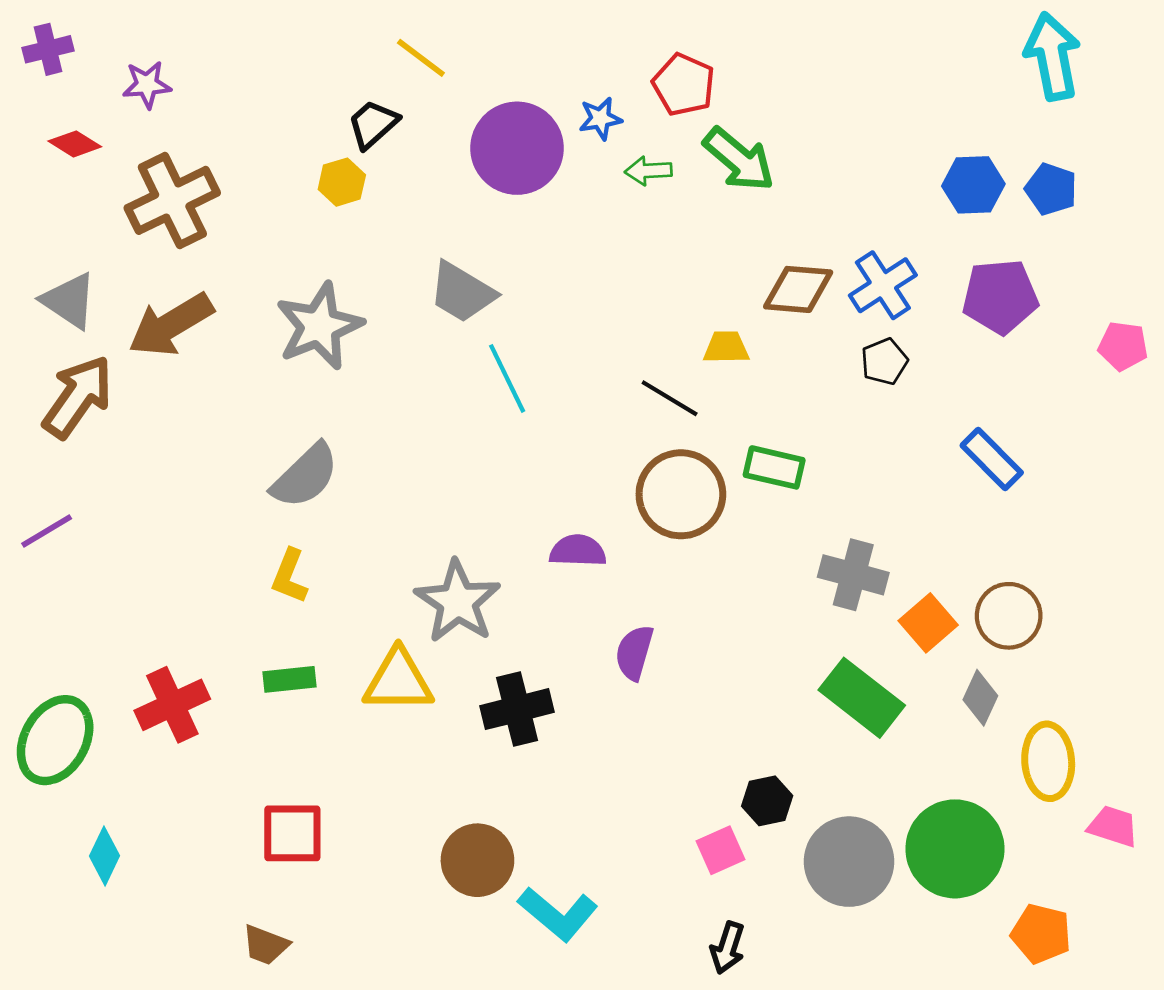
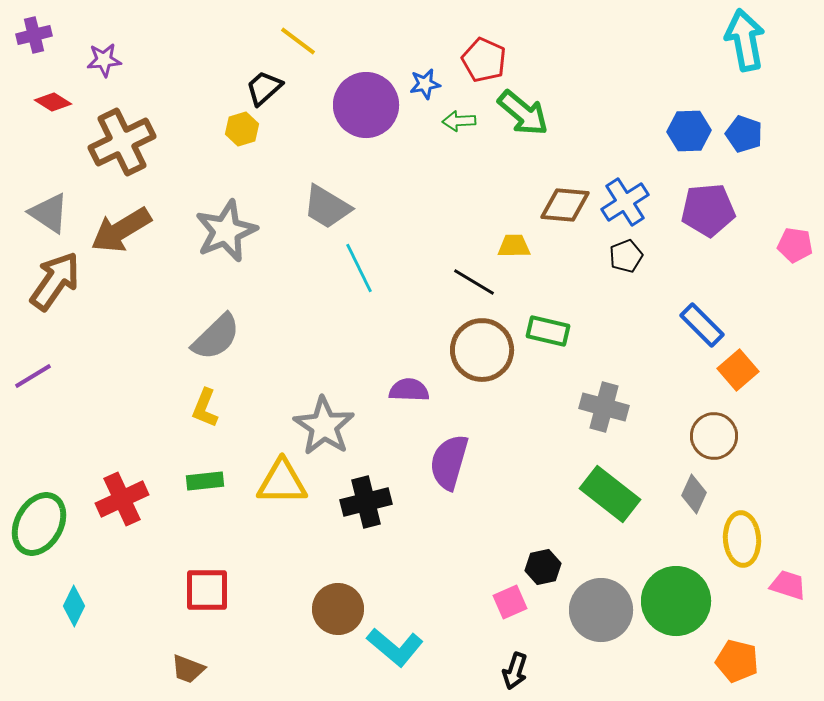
orange square: (928, 623) -> (738, 370), moved
purple semicircle: (634, 653) -> (449, 462), size x1.4

